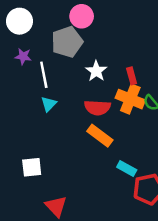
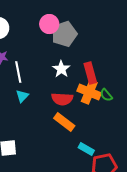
gray pentagon: (67, 42) -> (64, 34), moved
red rectangle: (132, 76) -> (90, 73), size x1.5

